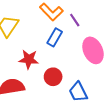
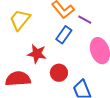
purple line: (75, 20) -> (85, 20), turned -32

